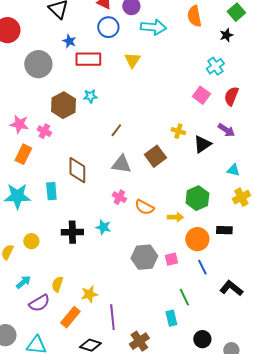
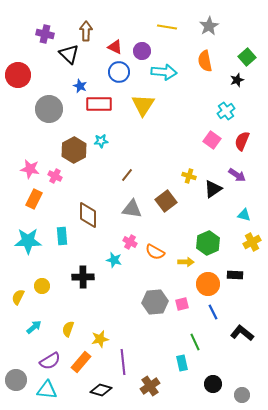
yellow triangle: (132, 60) -> (143, 105), size x1.4
cyan star: (103, 227) -> (114, 260), moved
purple semicircle: (39, 303) -> (50, 361), moved

